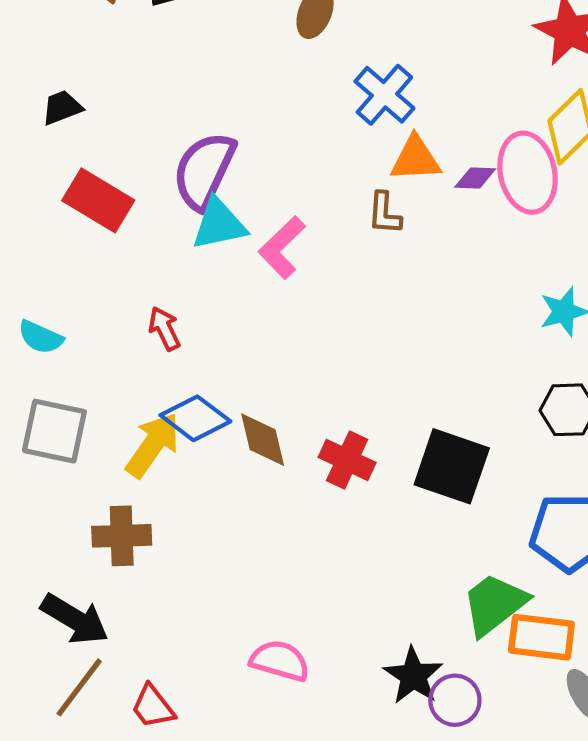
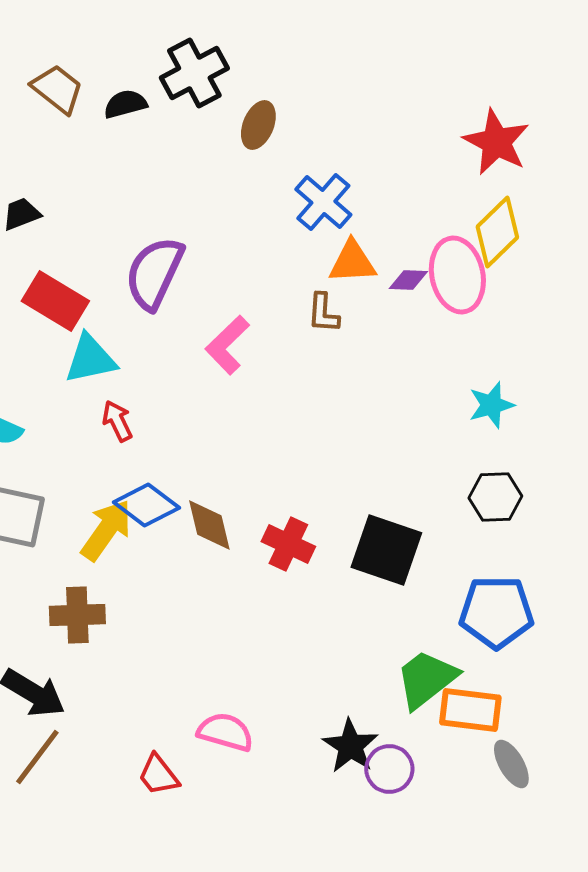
cyan triangle: (219, 224) -> (90, 359), moved
red trapezoid: (153, 707) -> (158, 775), moved

